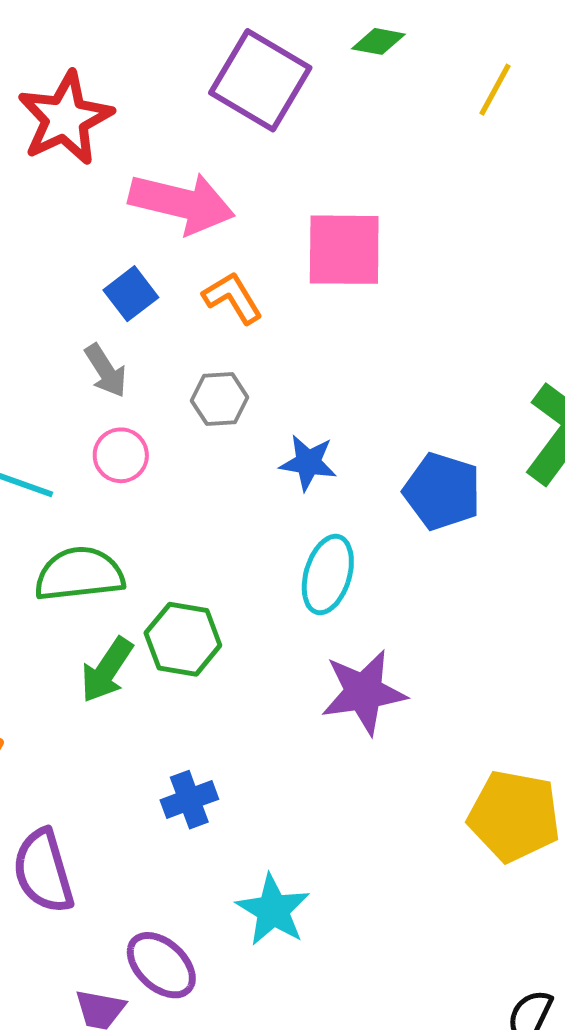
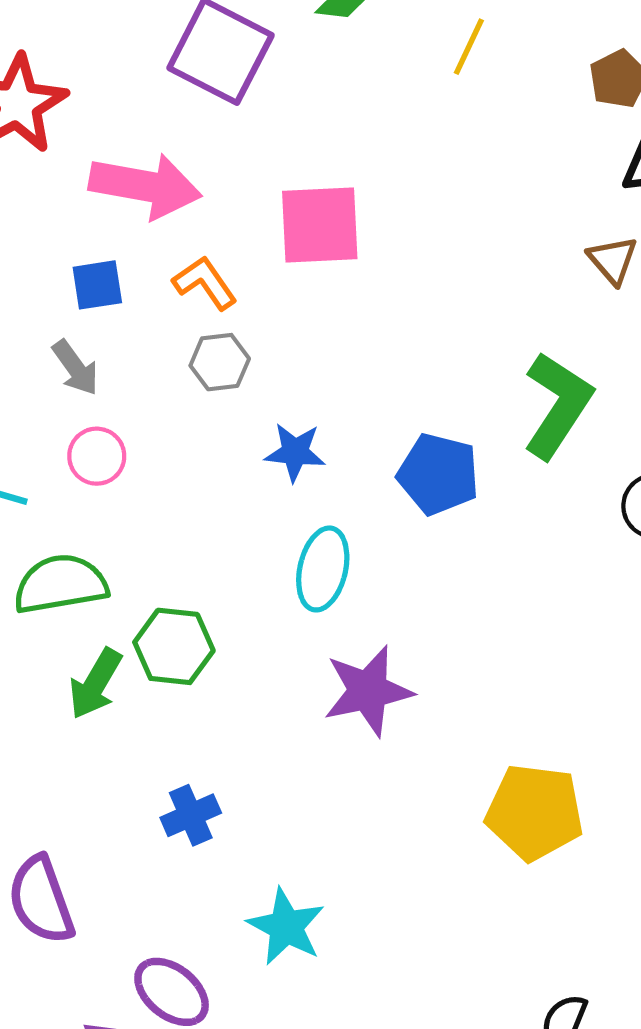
blue square: (131, 294) -> (97, 285), turned 32
gray hexagon: (220, 399) -> (220, 362), moved

